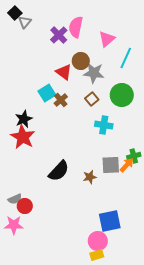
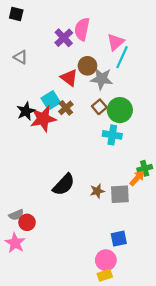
black square: (15, 13) -> (16, 14), turned -32
gray triangle: (25, 22) -> (21, 57), moved, turned -40
cyan line: (126, 58) -> (122, 57), moved
green circle: (122, 95) -> (120, 110), moved
black star: (24, 119) -> (26, 111), moved
red star: (23, 137) -> (43, 119), moved, turned 30
gray square: (111, 165) -> (120, 194), moved
blue square: (110, 221) -> (119, 239), size x0.7
pink star: (14, 225) -> (15, 243), turned 30

